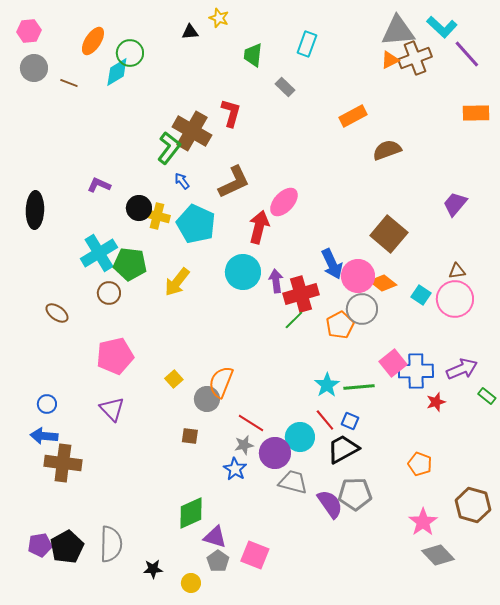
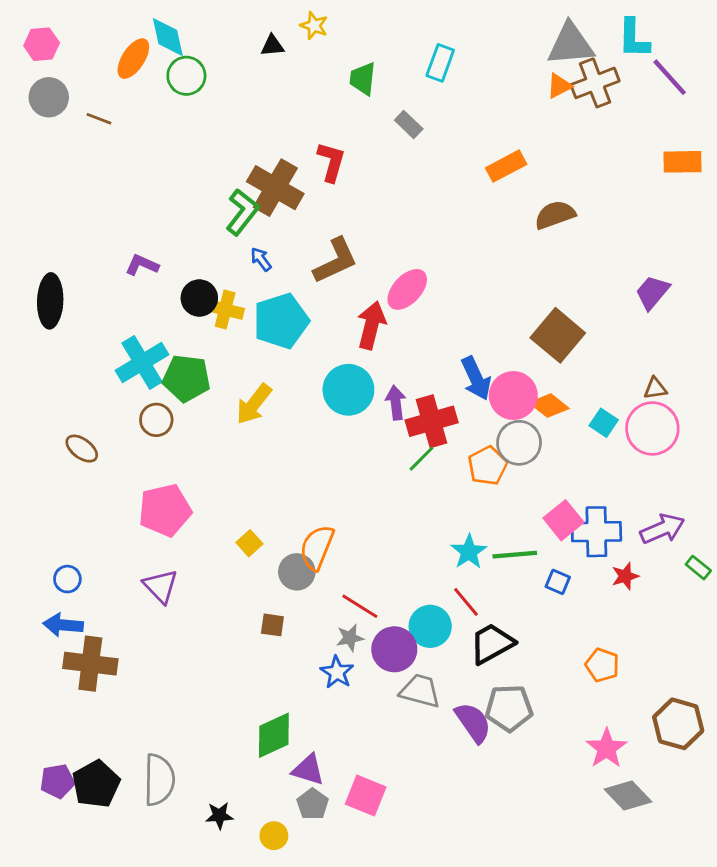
cyan L-shape: (442, 27) -> (634, 38), turned 48
cyan diamond: (117, 72) -> (168, 37), moved, turned -72
cyan pentagon: (196, 224) -> (281, 321), turned 30
blue square: (350, 421) -> (558, 582), moved

